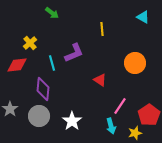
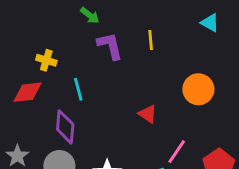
green arrow: (52, 13) -> (90, 15), moved
yellow cross: (30, 43) -> (46, 60), turned -32
purple L-shape: (74, 53) -> (110, 46), moved, turned -80

